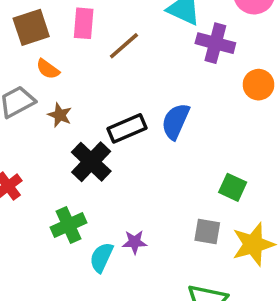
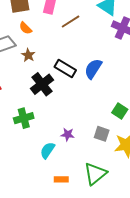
black rectangle: (127, 128) -> (65, 68), turned 45
purple star: (135, 242) -> (68, 135), moved
cyan semicircle: (101, 257) -> (47, 150), moved

